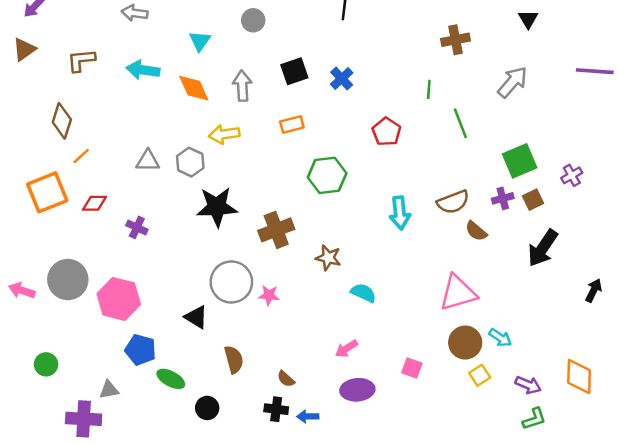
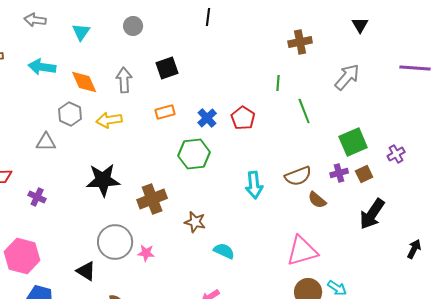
cyan triangle: (200, 41) -> (81, 32), moved
blue cross: (342, 78) -> (207, 118), moved
gray hexagon: (190, 162) -> (70, 114), moved

